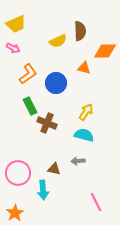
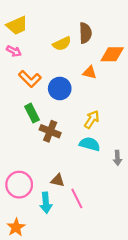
orange L-shape: (28, 74) -> (30, 79), turned 80
gray arrow: (78, 161) -> (117, 158), moved, turned -88
pink line: (96, 202) -> (77, 198), moved

